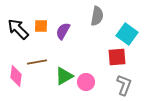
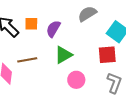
gray semicircle: (97, 16) -> (87, 14), turned -132
green triangle: (64, 76) -> (63, 55), moved

